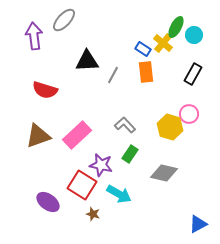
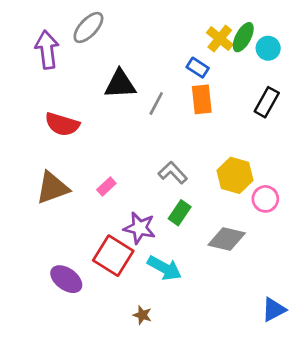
yellow cross: (163, 43) -> (220, 39), moved
pink circle: (189, 114) -> (265, 199), moved
pink rectangle: (77, 135) -> (106, 186), size x0.5
brown star: (93, 214) -> (142, 315), moved

